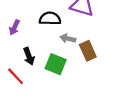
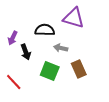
brown rectangle: (88, 51) -> (79, 69), moved
black arrow: (29, 56) -> (26, 52), moved

